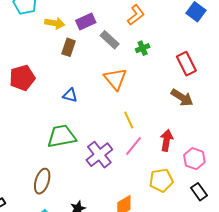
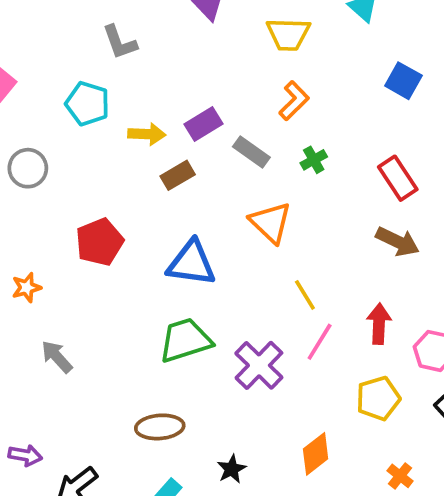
brown rectangle: (69, 47) -> (178, 175), turned 48
blue triangle: (70, 95) -> (191, 263), size x1.8
brown ellipse: (42, 181) -> (160, 427), turned 75

